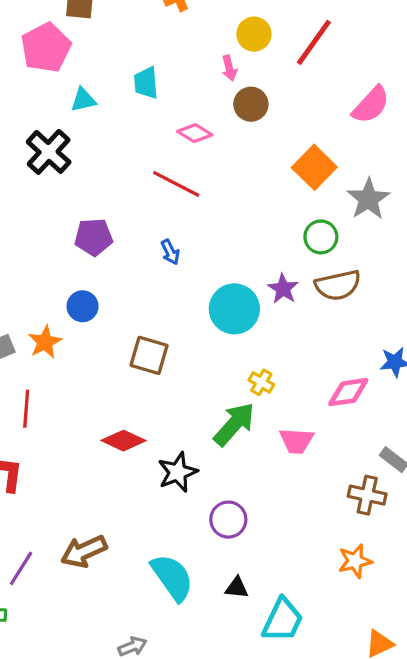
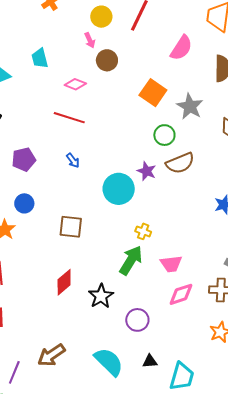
pink diamond: (348, 392) -> (181, 294), moved
red diamond: (124, 441) -> (64, 282), turned -56

